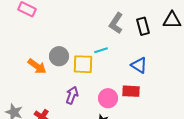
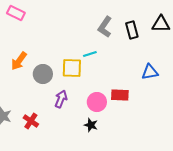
gray circle: (59, 56) -> (43, 74), moved
blue triangle: (139, 65) -> (150, 72), moved, turned -42
orange arrow: (37, 66) -> (19, 61), moved, turned 90

